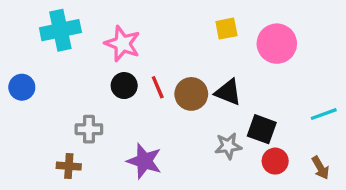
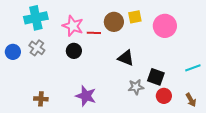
red line: (158, 87) -> (94, 33), moved, turned -64
black triangle: (228, 92) -> (126, 58), moved
brown circle: (191, 94) -> (114, 22), moved
gray cross: (89, 129) -> (37, 48), moved, turned 35

